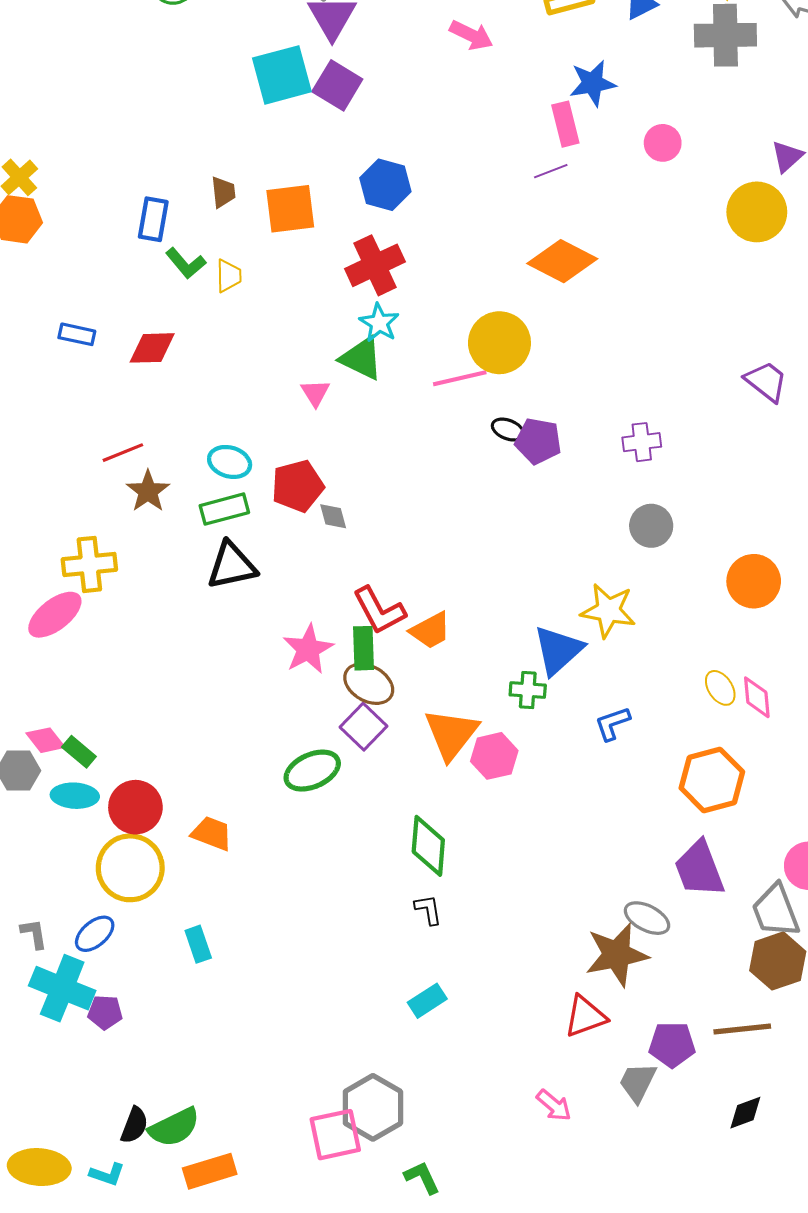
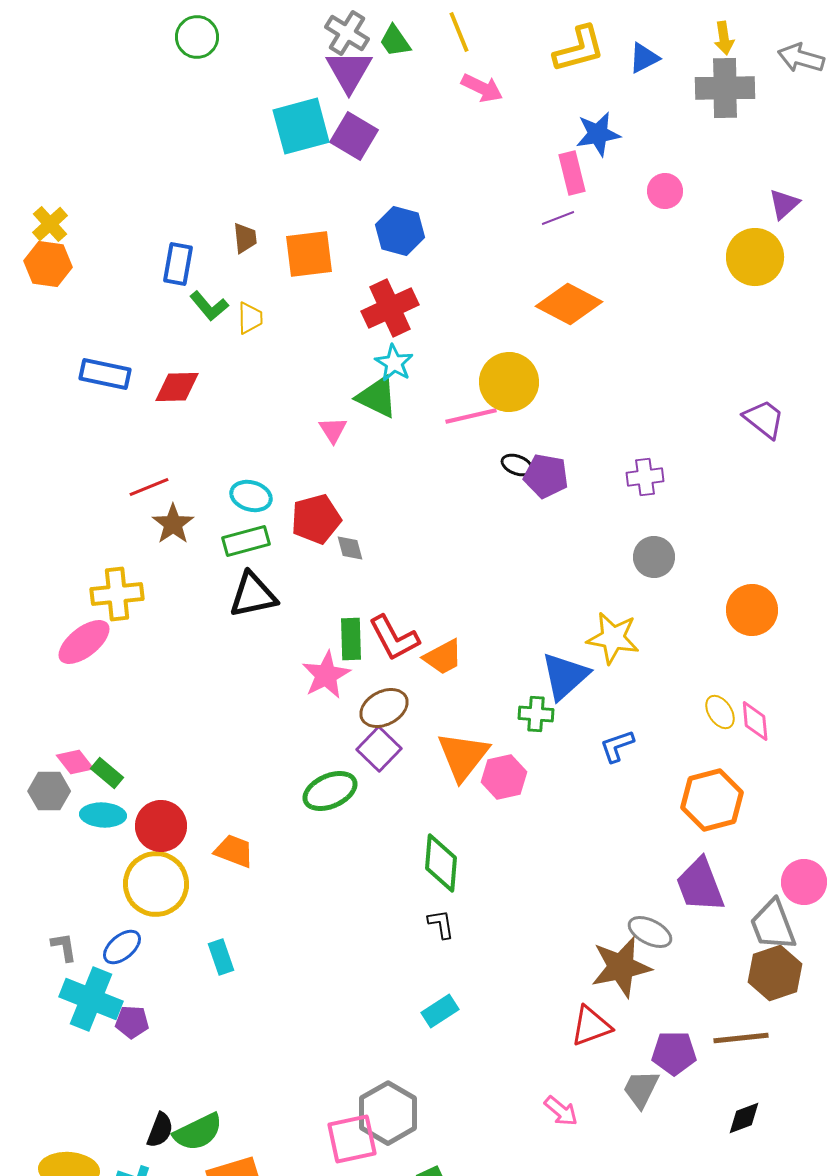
blue rectangle: (77, 334) -> (105, 374), size x1.4
green rectangle: (363, 648) -> (351, 639), moved
brown ellipse: (369, 684) -> (384, 708), turned -57

